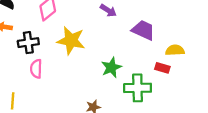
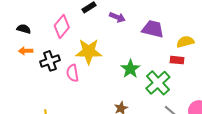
pink semicircle: (36, 69) -> (72, 73), moved
green cross: (138, 88) -> (158, 83), turned -30

